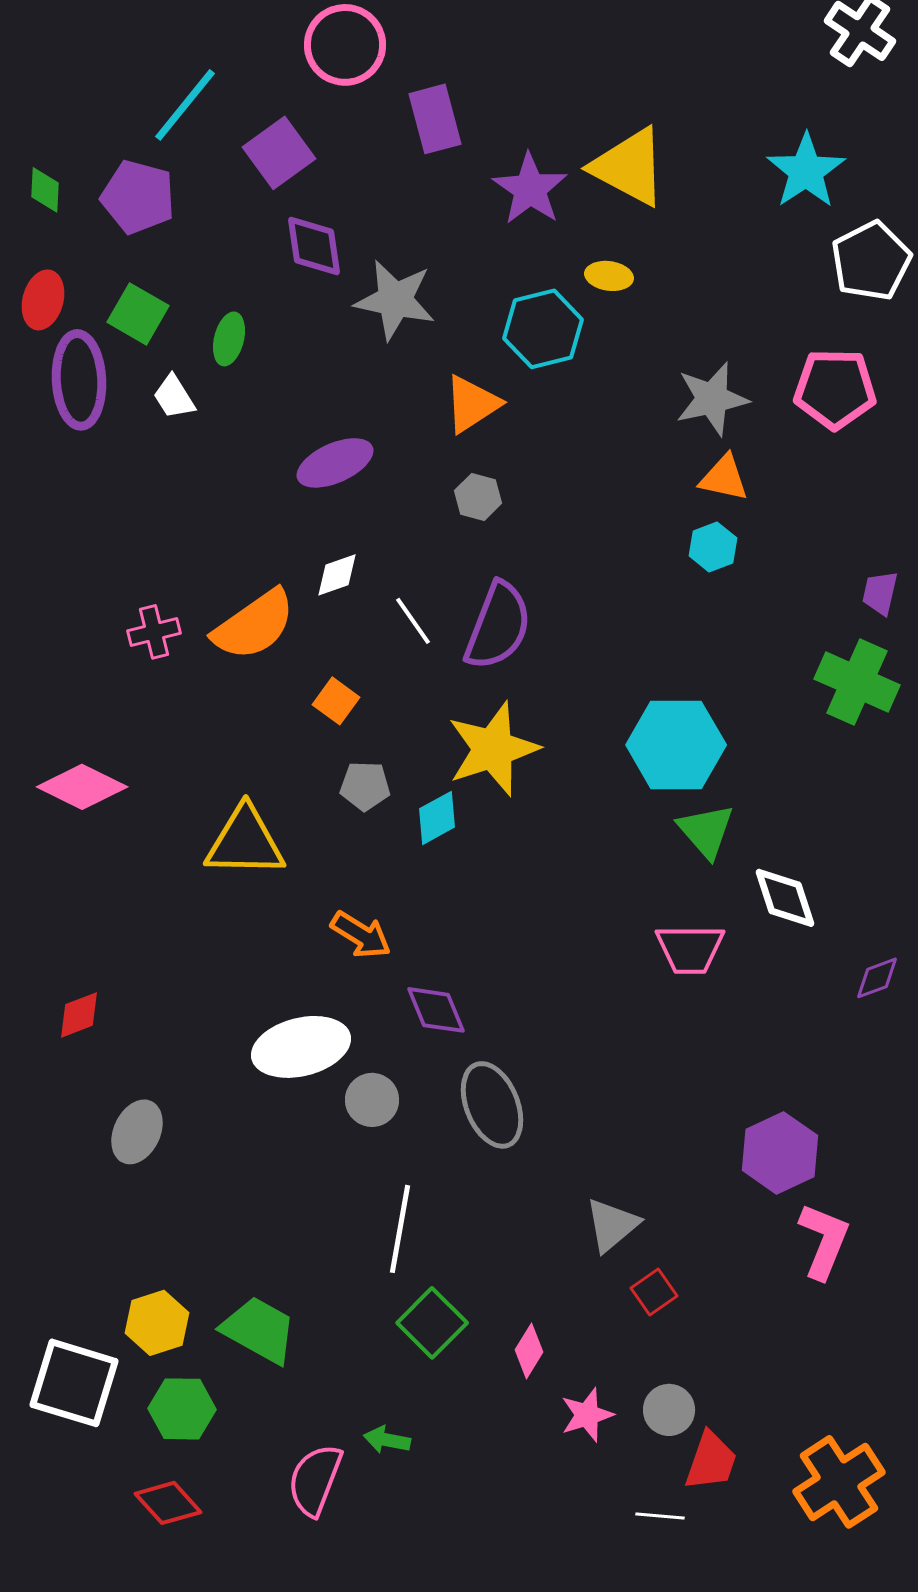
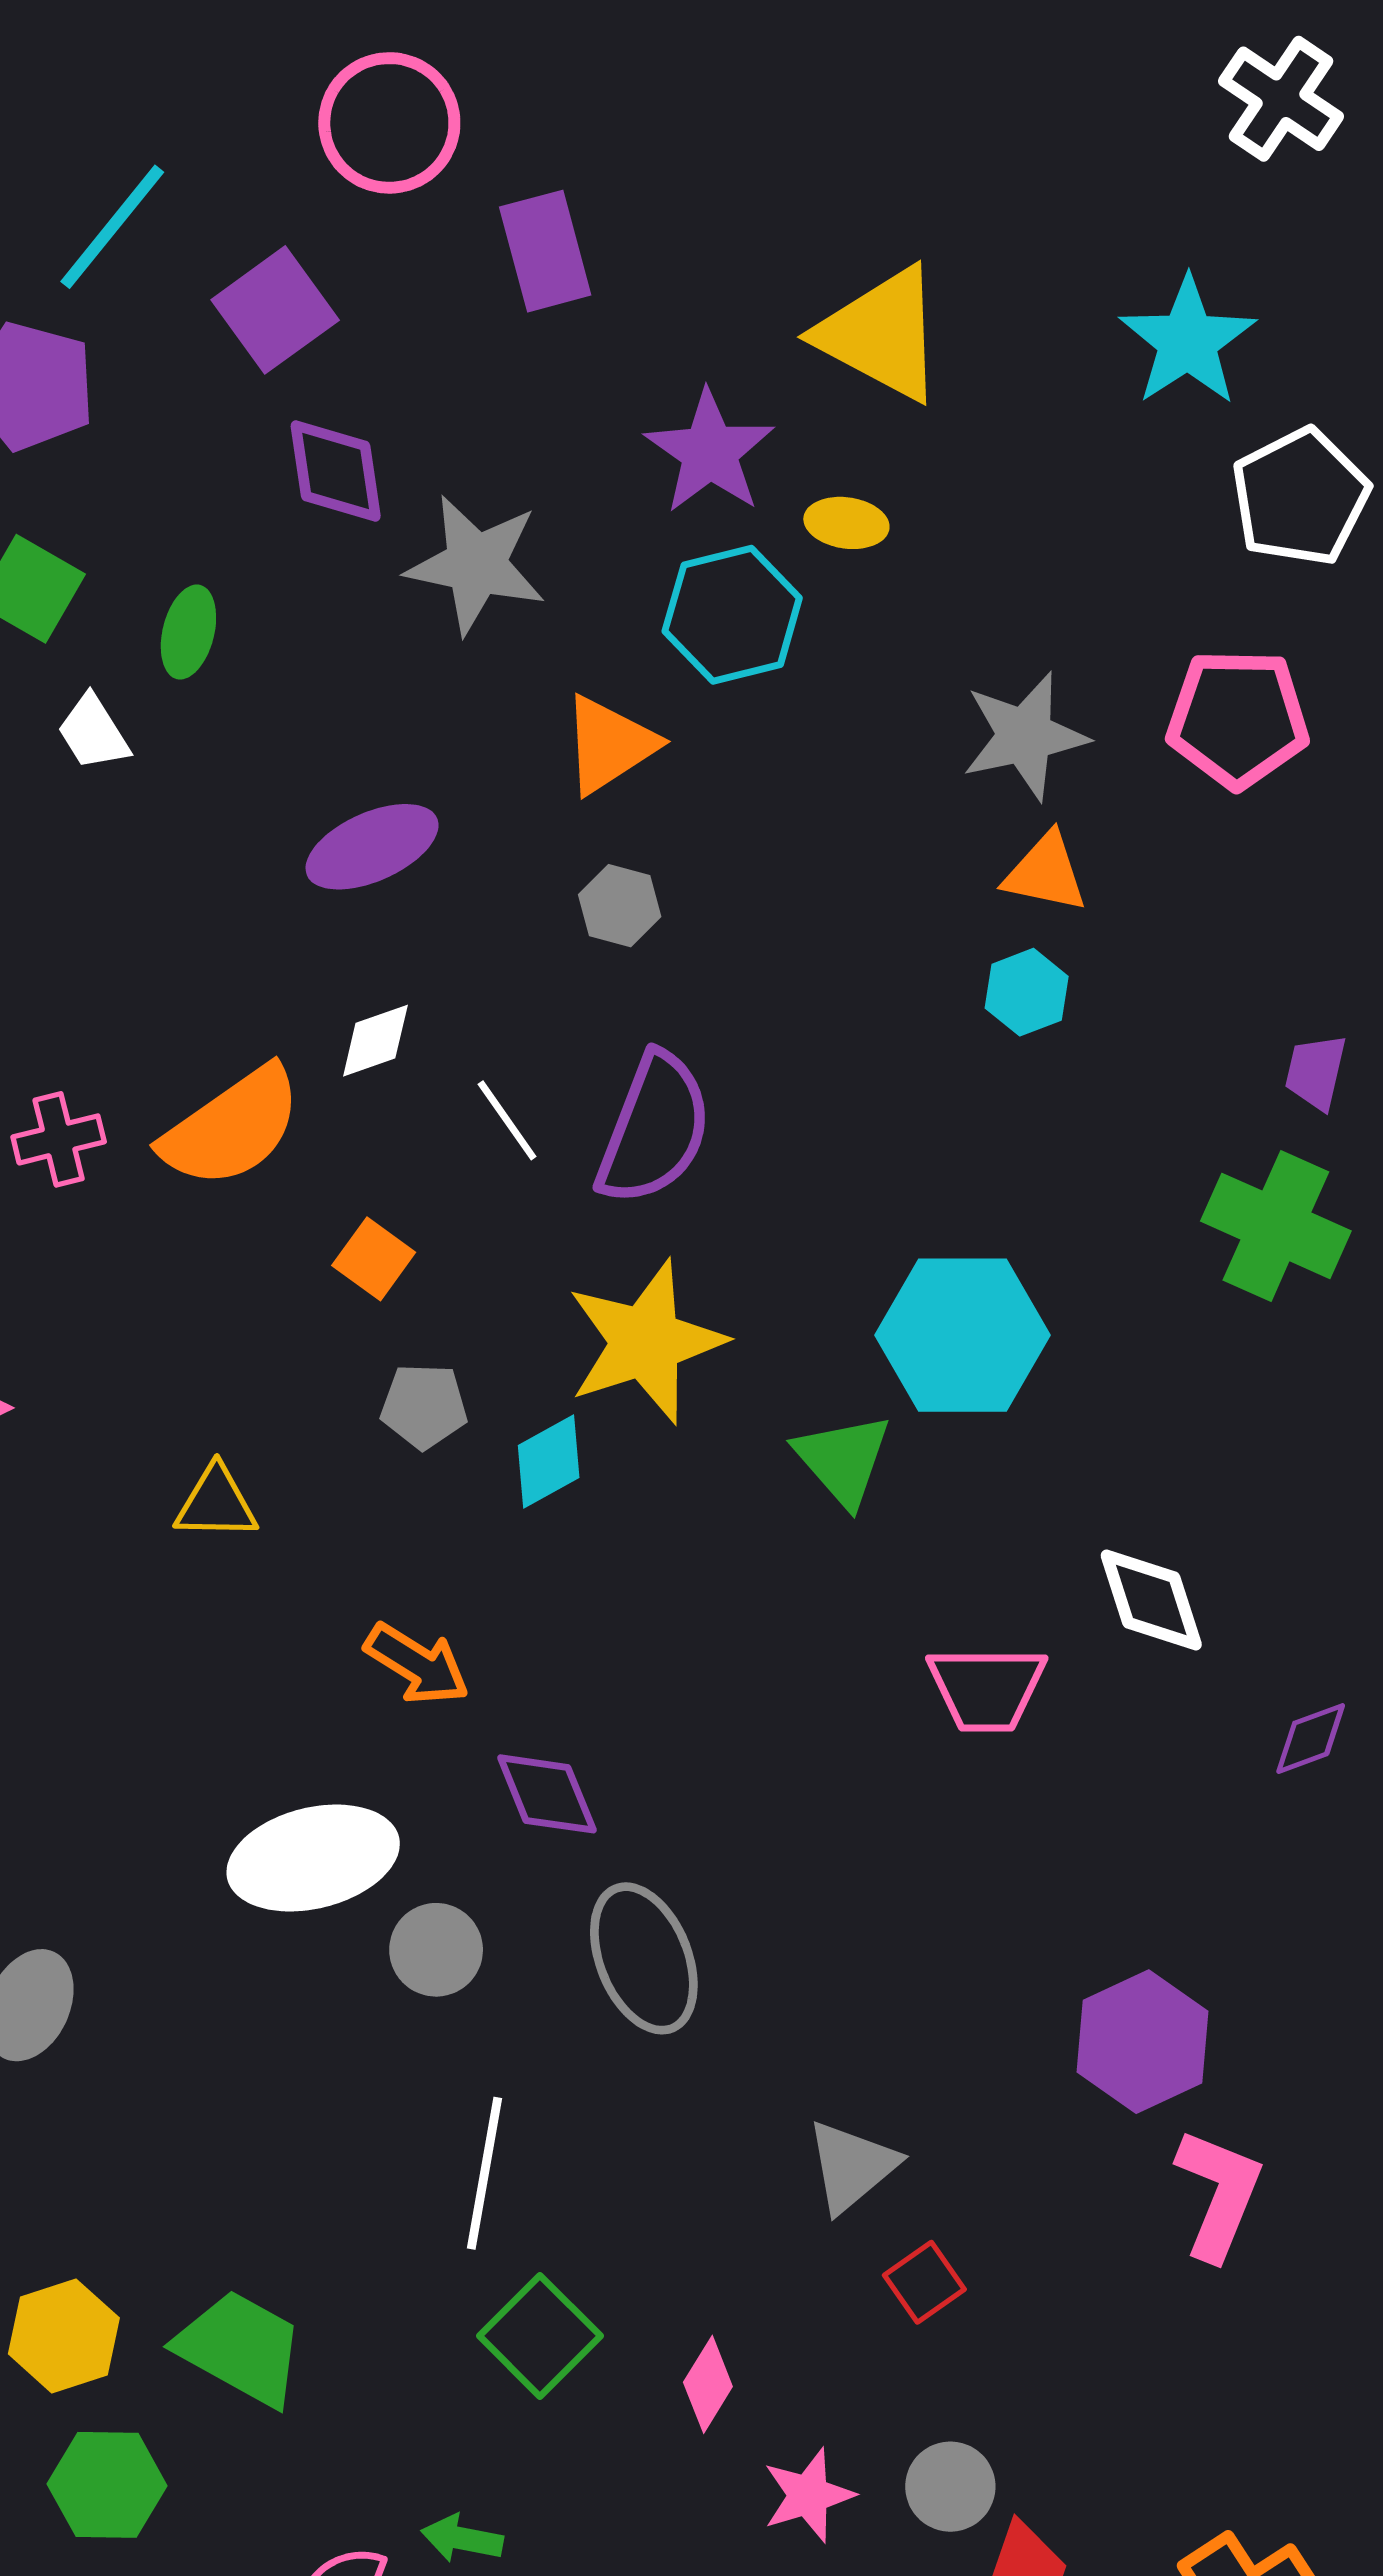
purple star: (530, 189) -> (710, 452), moved
green triangle: (706, 831) -> (843, 1460), moved
yellow triangle: (245, 842) -> (216, 1503), size x0.6

